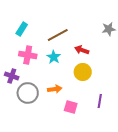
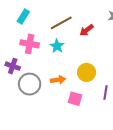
red arrow: (82, 50) -> (87, 30), moved, turned -56
yellow circle: (83, 72) -> (87, 72), moved

